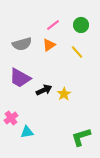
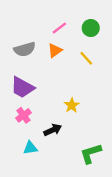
black arrow: (44, 90) -> (53, 130), moved
pink cross: (11, 118) -> (24, 115), moved

